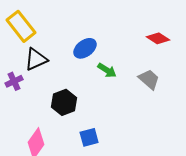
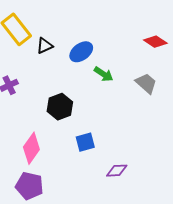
black triangle: (36, 59) -> (45, 46), moved, size x0.7

